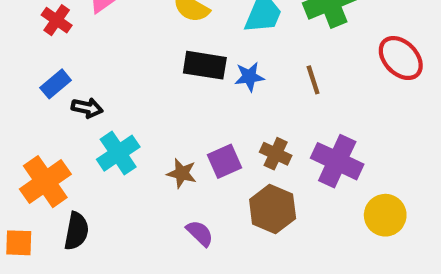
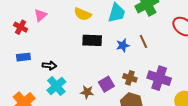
blue star: (249, 77) -> (123, 45), moved
blue rectangle: (56, 84) -> (23, 57), turned 40
black arrow: (87, 108) -> (49, 66), moved

